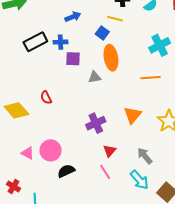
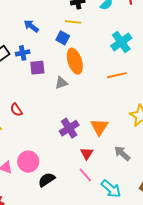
blue arrow: (73, 17) -> (31, 26), turned -112
orange triangle: (133, 115) -> (99, 127), moved
cyan arrow: (139, 180) -> (111, 189), moved

